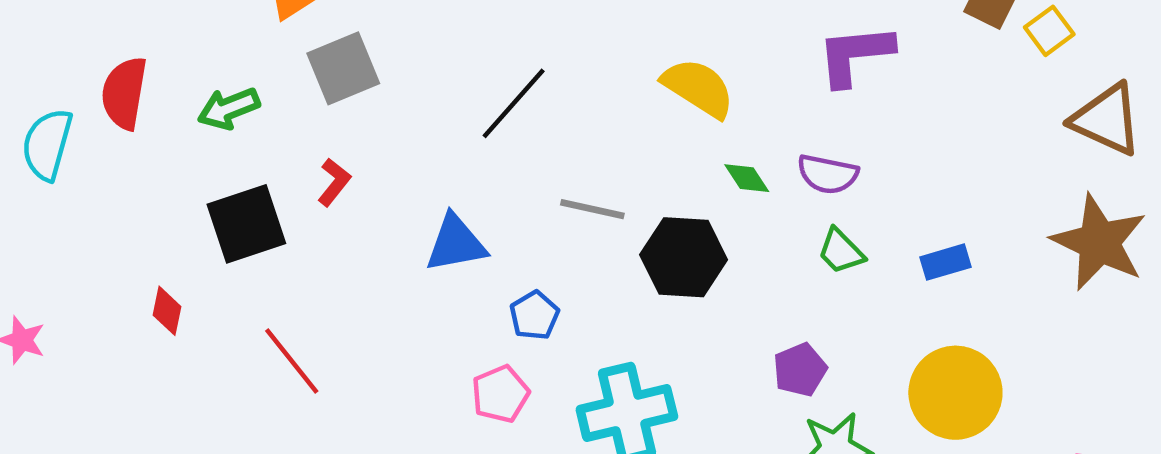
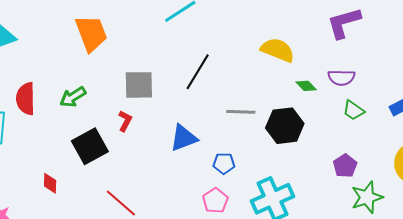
gray square: (343, 68) -> (139, 85), moved, turned 32
red diamond: (167, 311) -> (50, 183), moved
blue pentagon: (534, 315) -> (224, 163), turned -30

